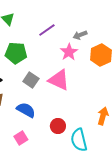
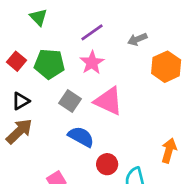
pink star: (69, 52) -> (92, 63), moved
blue semicircle: (26, 110) -> (81, 137), moved

